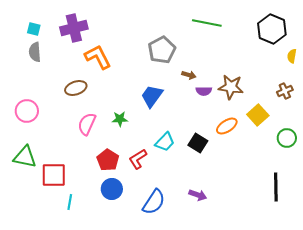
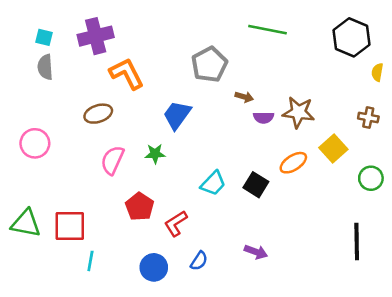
brown cross: (285, 91) -> (368, 117), turned 35
blue trapezoid: (152, 96) -> (177, 115), moved
green triangle: (25, 157) -> (26, 223), moved
red L-shape: (138, 159) -> (176, 223), moved
blue circle: (112, 189) -> (154, 267), moved
blue semicircle: (154, 202) -> (199, 261), size x0.6

